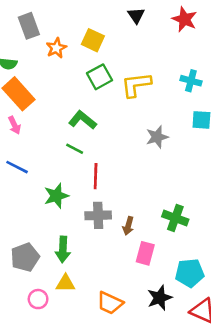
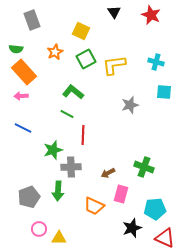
orange star: (56, 48) -> (55, 52), moved
pink arrow: (14, 125) -> (21, 96), turned 112
gray cross: (98, 215) -> (71, 167), moved
brown arrow: (128, 226) -> (108, 173), turned 48
yellow triangle: (65, 283) -> (59, 238), moved
orange trapezoid: (110, 303) -> (94, 206), moved

